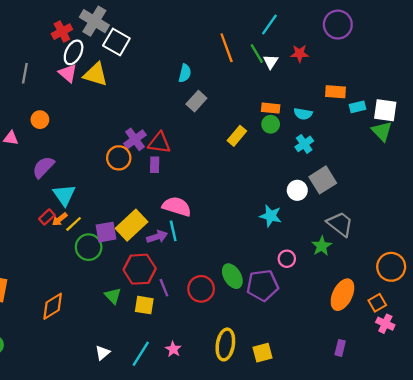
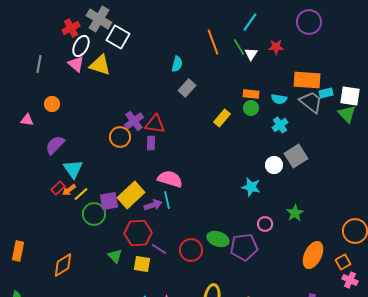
orange rectangle: (336, 92) -> (307, 80), size x1.5
gray trapezoid: (340, 224) -> (311, 102), moved
green ellipse: (232, 276) -> (218, 239), turned -40
purple line: (164, 288) -> (159, 249), turned -35

